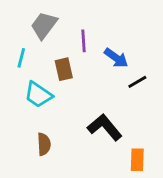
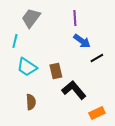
purple line: (84, 41) -> (75, 18), moved
brown rectangle: (64, 69) -> (56, 71), moved
orange rectangle: (137, 160) -> (97, 113), turned 63

